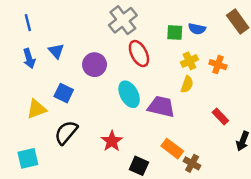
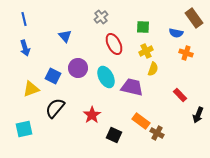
gray cross: (123, 20) -> (101, 17), size x0.6
blue semicircle: (197, 29) -> (176, 33), moved
blue triangle: (56, 51) -> (65, 36), moved
yellow cross: (190, 61) -> (146, 51), moved
purple circle: (95, 65) -> (78, 68), moved
orange cross: (218, 65) -> (186, 53), moved

